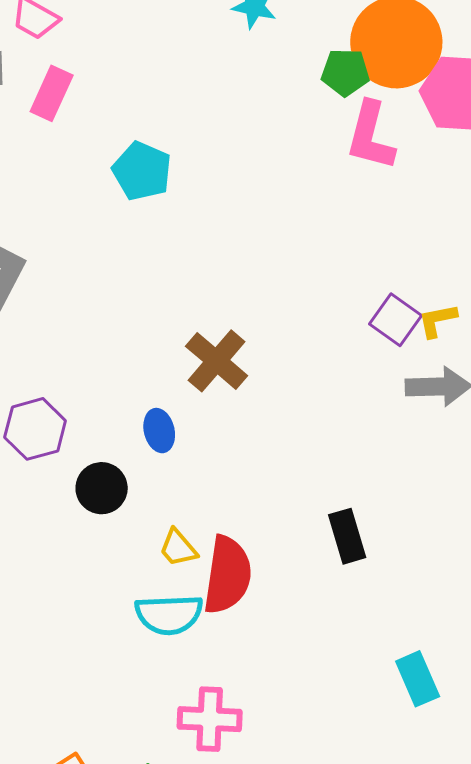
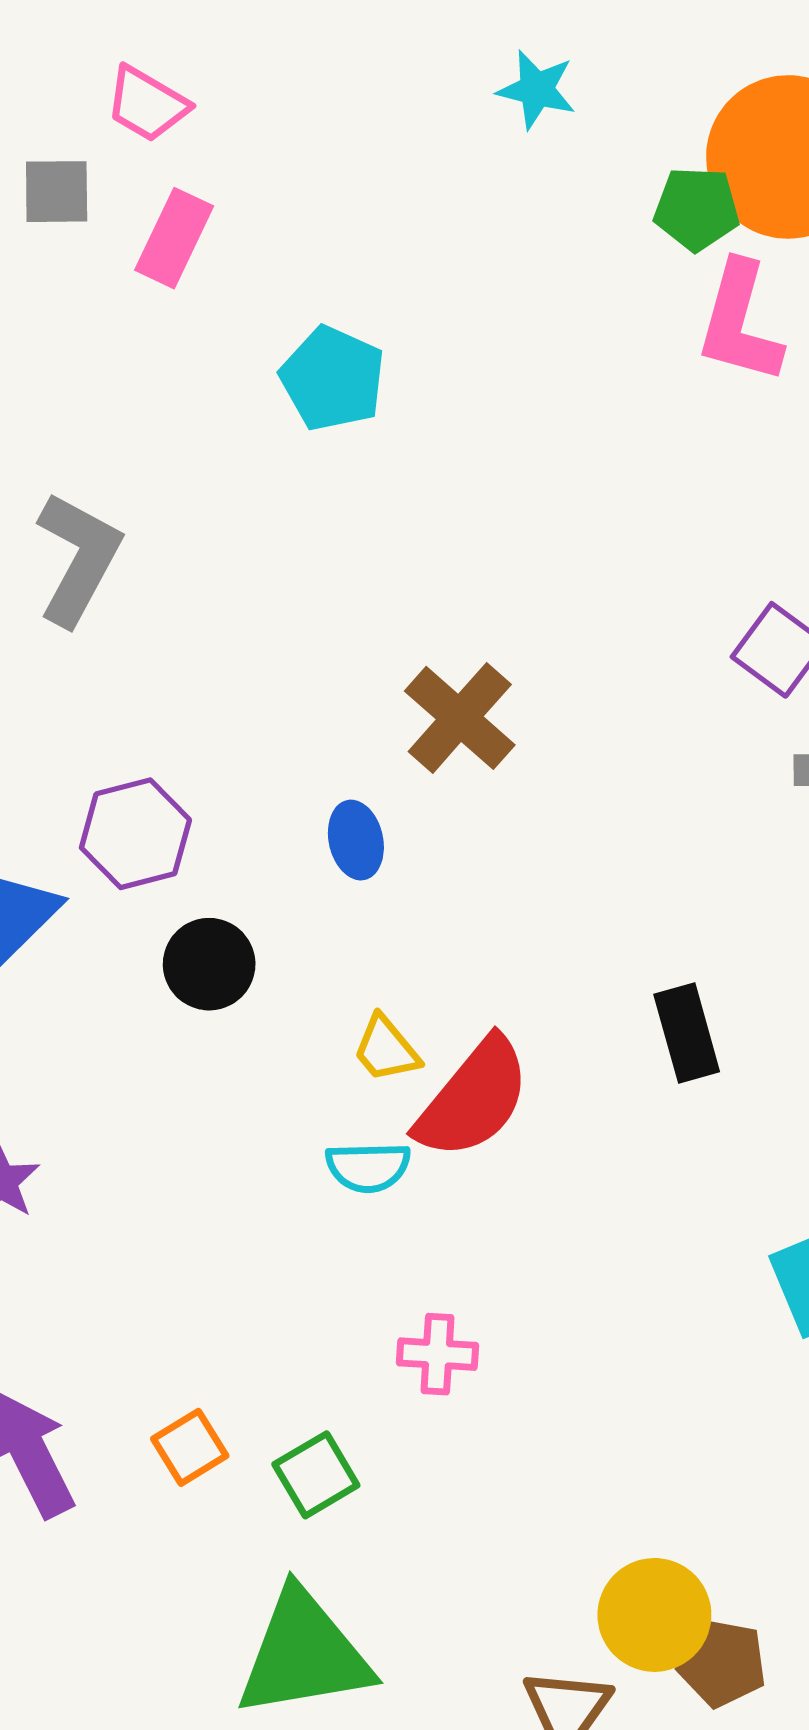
black circle: (102, 488) -> (209, 964), moved
red semicircle: (227, 575) -> (473, 1099), turned 30
cyan semicircle: (169, 615) -> (368, 1167), size x0.7
pink cross: (210, 719) -> (437, 1354), size x0.7

